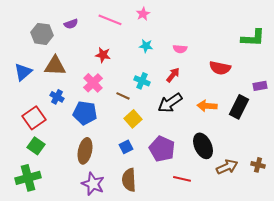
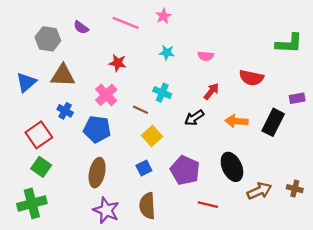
purple semicircle: (71, 24) -> (81, 27), turned 56
red arrow: (173, 75) -> (211, 91), moved
black arrow: (170, 103) -> (194, 118), size x0.7

